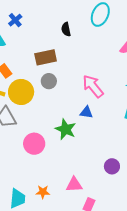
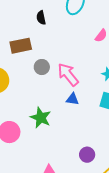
gray circle: (49, 81) -> (42, 67), moved
blue triangle: (86, 112) -> (72, 99), moved

